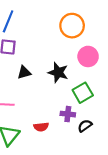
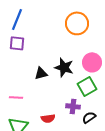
pink circle: (88, 56) -> (92, 62), moved
black triangle: (24, 72) -> (41, 73), moved

